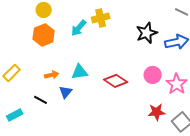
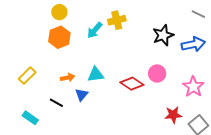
pink circle: (153, 75) -> (157, 74), moved
cyan rectangle: (15, 115) -> (30, 118), turned 63

